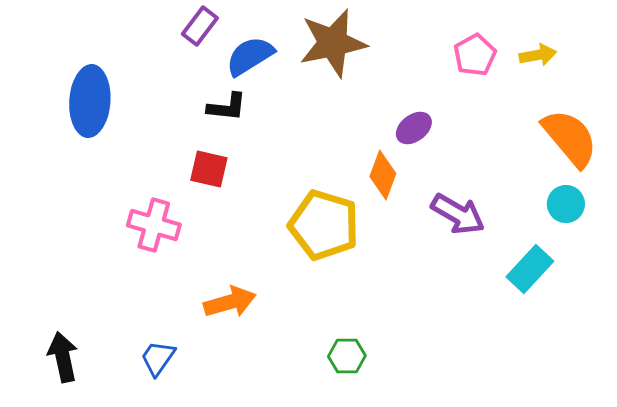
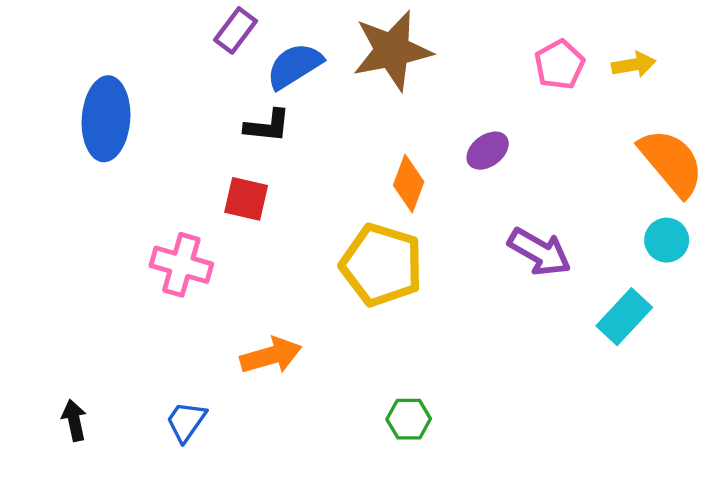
orange diamond: (383, 175) -> (409, 184), moved
black arrow: (63, 357) -> (74, 420), size x0.7

